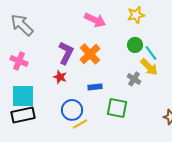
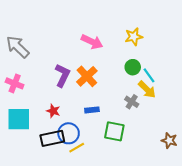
red star: (60, 77) -> (53, 111), moved
black rectangle: (23, 115) -> (52, 138), moved

